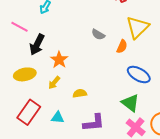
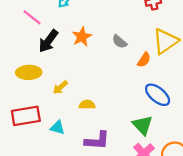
orange star: (59, 60) -> (82, 37), moved
red rectangle: (29, 112) -> (26, 116), turned 35

